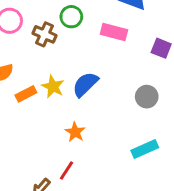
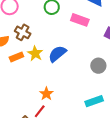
brown cross: (44, 34) -> (23, 32), moved
orange star: (75, 132) -> (46, 94), moved

